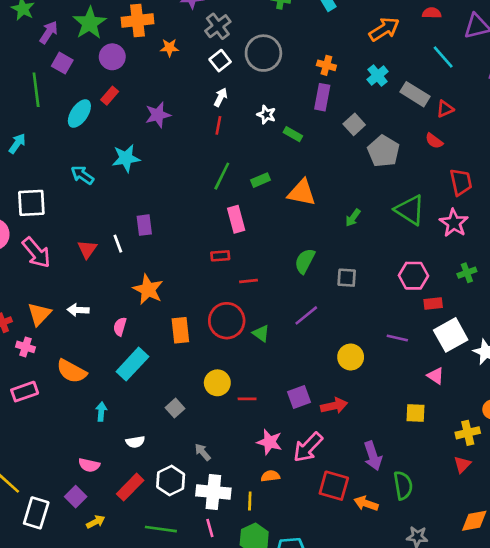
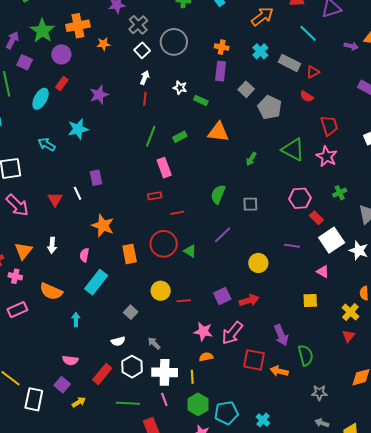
orange triangle: (302, 193) -> (218, 132), moved
red rectangle: (433, 303) -> (316, 218), turned 56
white arrow: (78, 310) -> (52, 245), turned -84
yellow cross: (468, 433) -> (350, 312), turned -30
white semicircle: (135, 442) -> (118, 341), moved

